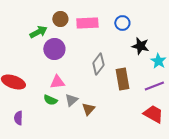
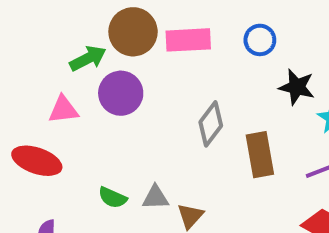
brown circle: (60, 19) -> (133, 32), size x1.5
pink triangle: (57, 82) -> (63, 110), moved
gray triangle: (71, 100) -> (156, 198), turned 40

